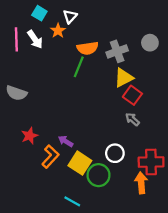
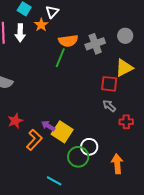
white arrow: (35, 39) -> (20, 33), turned 36
yellow triangle: (124, 78) -> (124, 68), moved
red square: (132, 95) -> (109, 84), turned -30
white circle: (115, 153) -> (89, 147), moved
red cross: (151, 162) -> (126, 122), moved, size x0.6
yellow square: (80, 163) -> (62, 132), moved

